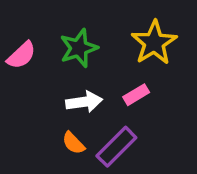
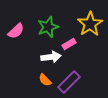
pink rectangle: (136, 95) -> (69, 44), moved

